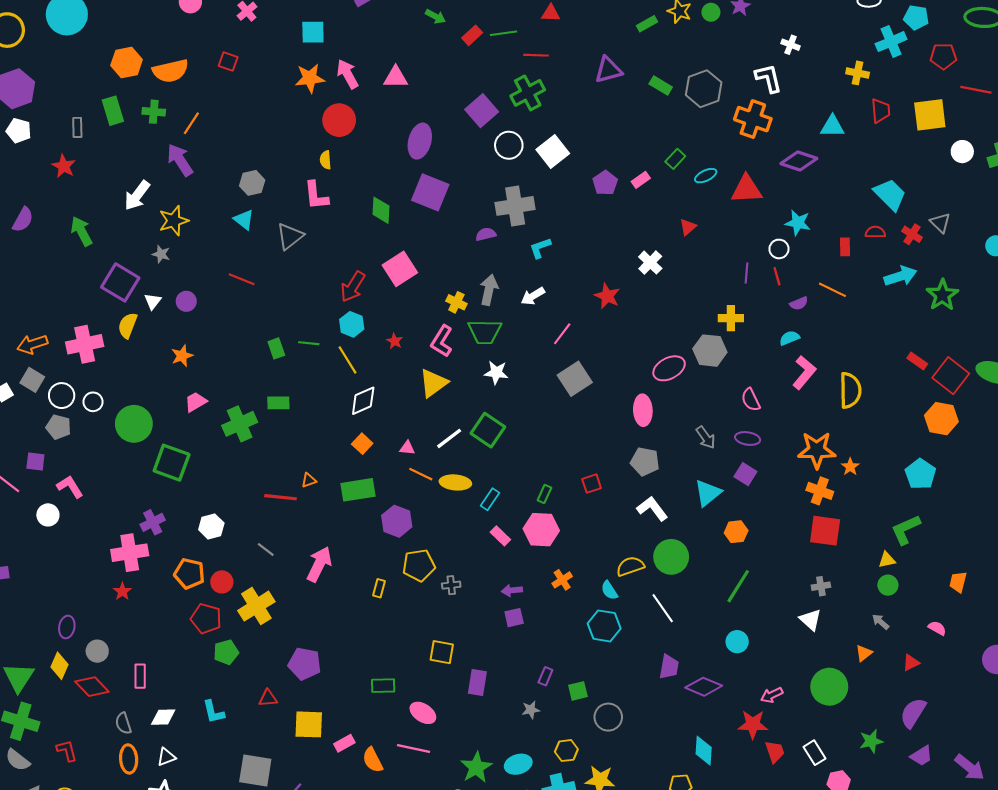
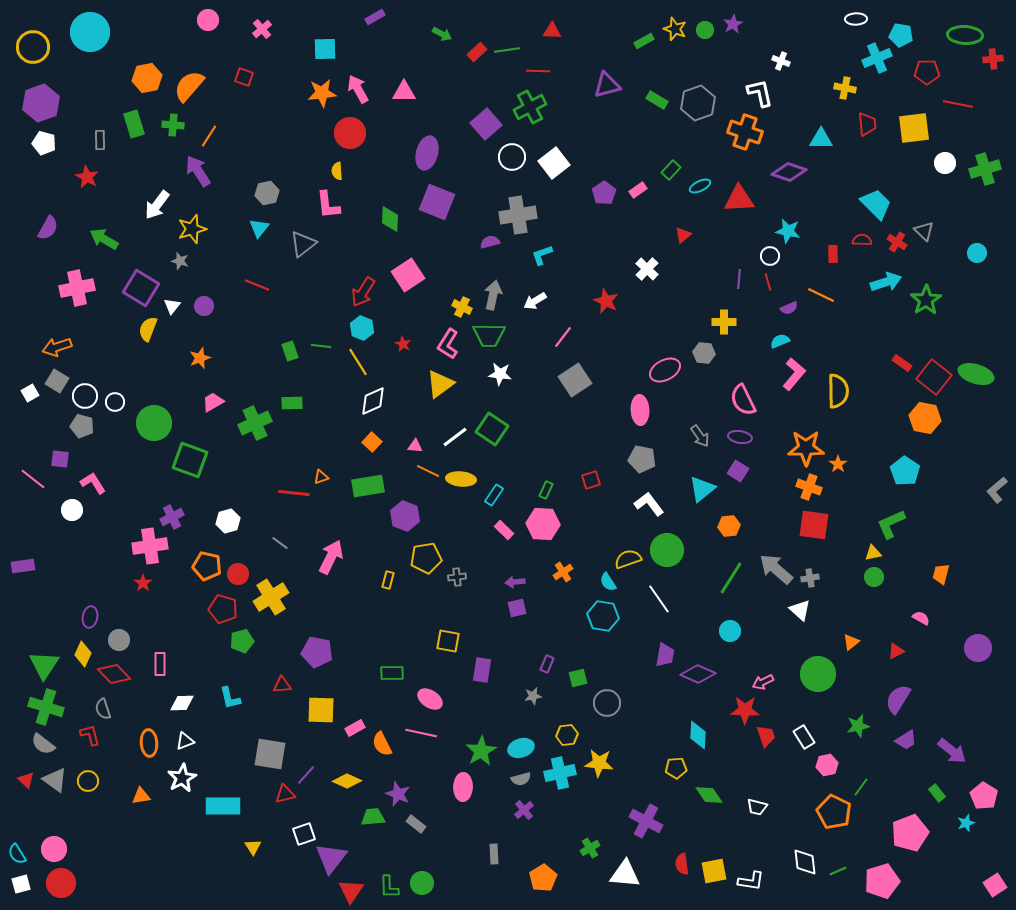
orange semicircle: (171, 71) -> (189, 86), turned 144
cyan triangle: (244, 220) -> (259, 228), turned 30
green arrow: (81, 231) -> (104, 239), turned -32
pink cross: (85, 344) -> (77, 288), moved
gray hexagon: (710, 351) -> (704, 353), size x0.7
pink semicircle: (751, 400) -> (743, 400), size x1.4
gray arrow: (881, 622) -> (776, 569), moved, size x2.0
gray semicircle: (123, 723) -> (103, 709), moved

